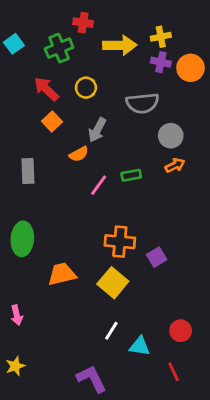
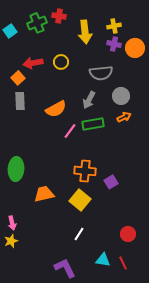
yellow arrow: (120, 45) -> (85, 32), turned 85
green cross: (59, 48) -> (37, 23), moved
red arrow: (46, 89) -> (33, 63), turned -54
orange square: (52, 122) -> (18, 78), moved
gray arrow: (97, 130) -> (89, 100), moved
orange semicircle: (79, 154) -> (56, 109), size x1.5
gray rectangle: (28, 171) -> (20, 101), moved
green rectangle: (131, 175) -> (93, 124), size x1.5
cyan triangle: (140, 346) -> (103, 260), moved
yellow star: (15, 366) -> (11, 241), moved

